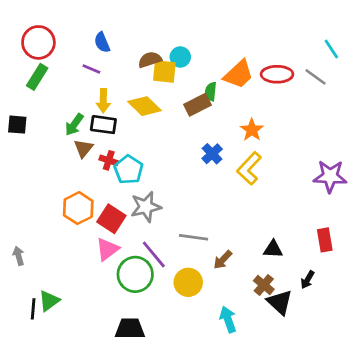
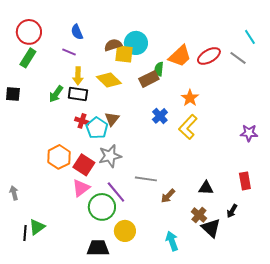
cyan circle: (180, 57) -> (136, 43), size x1.5
red ellipse: (277, 74) -> (209, 56), turned -30
brown triangle: (84, 148) -> (112, 119), moved
purple star: (330, 176) -> (249, 133), size x0.7
yellow circle: (188, 282) -> (125, 231), moved

